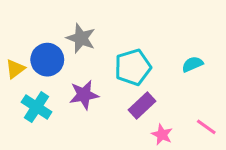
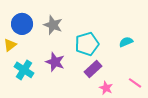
blue circle: (47, 60) -> (22, 24), moved
purple star: (84, 95) -> (55, 62), turned 30

